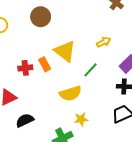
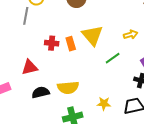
yellow semicircle: (70, 93) -> (68, 88), moved
yellow star: (81, 119) -> (104, 104), moved

